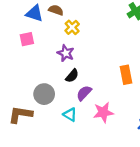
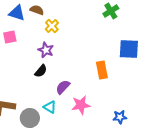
black semicircle: (72, 76) -> (41, 71), moved
gray circle: (44, 94) -> (30, 118), moved

